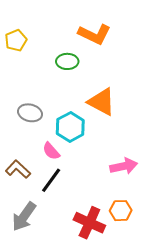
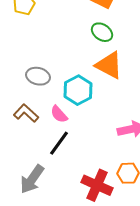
green ellipse: (67, 61) -> (102, 32), moved, turned 35
brown L-shape: (18, 169) -> (26, 113), moved

